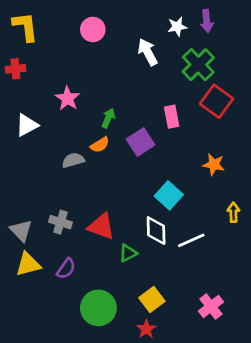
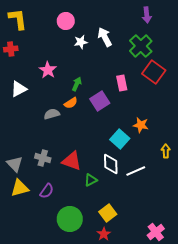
white star: (177, 27) -> (81, 42), moved
orange star: (214, 164) -> (141, 125), moved
pink cross: (211, 306) -> (156, 232), moved

